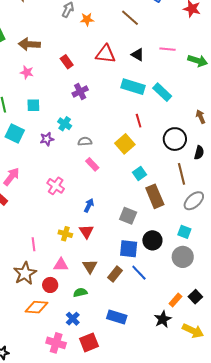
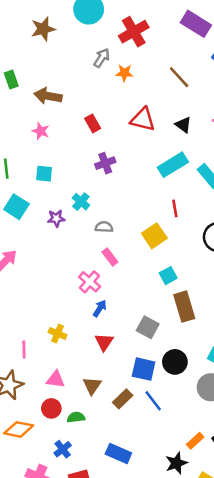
cyan rectangle: (133, 87) -> (173, 165), turned -55
pink cross: (56, 186) -> (90, 282), moved
red triangle: (86, 231) -> (104, 342), moved
yellow cross: (65, 234) -> (58, 334), moved
red circle: (50, 285) -> (51, 408), moved

